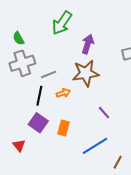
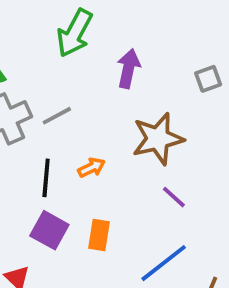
brown star: (86, 73) -> (158, 139), moved
gray line: (49, 74) -> (57, 116), moved

